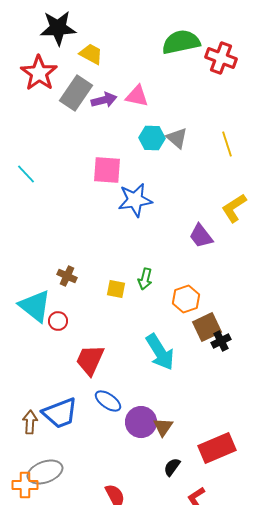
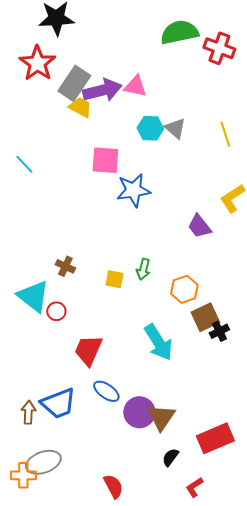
yellow trapezoid: (91, 54) -> (80, 107), moved
purple arrow: (104, 100) -> (102, 90), size x1.5
brown triangle: (163, 427) -> (161, 417), size x1.4

